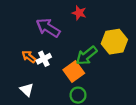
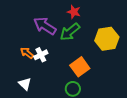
green arrow: (87, 56) -> (70, 32), moved
orange square: (74, 72) -> (80, 67), moved

